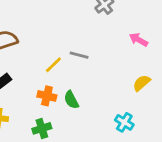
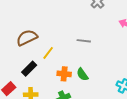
yellow line: (53, 65) -> (48, 53), moved

